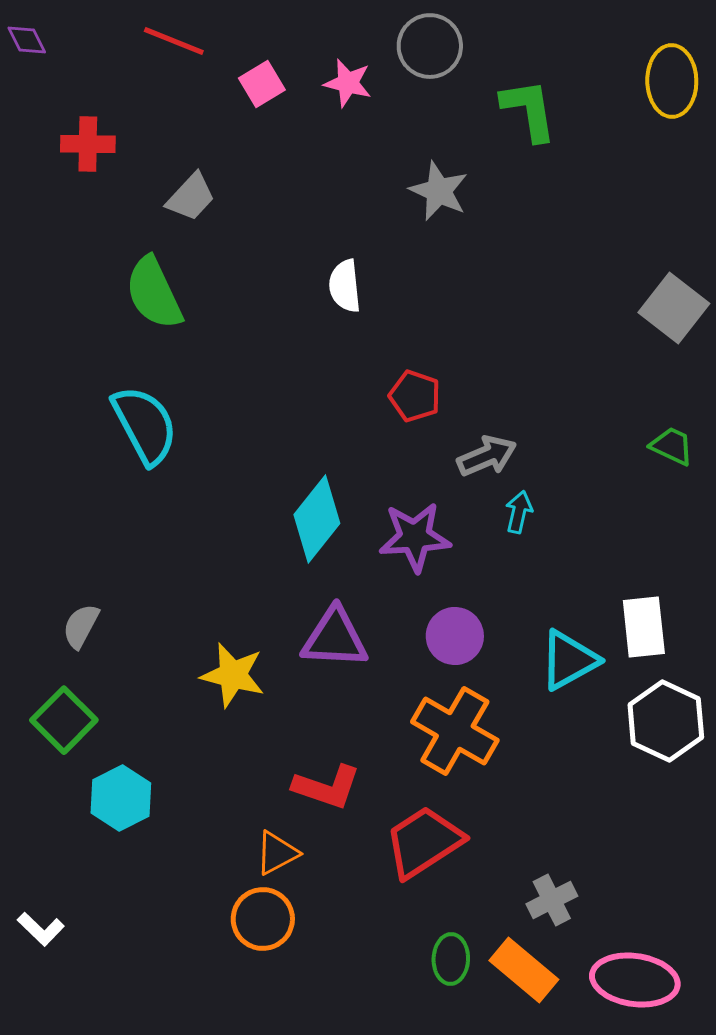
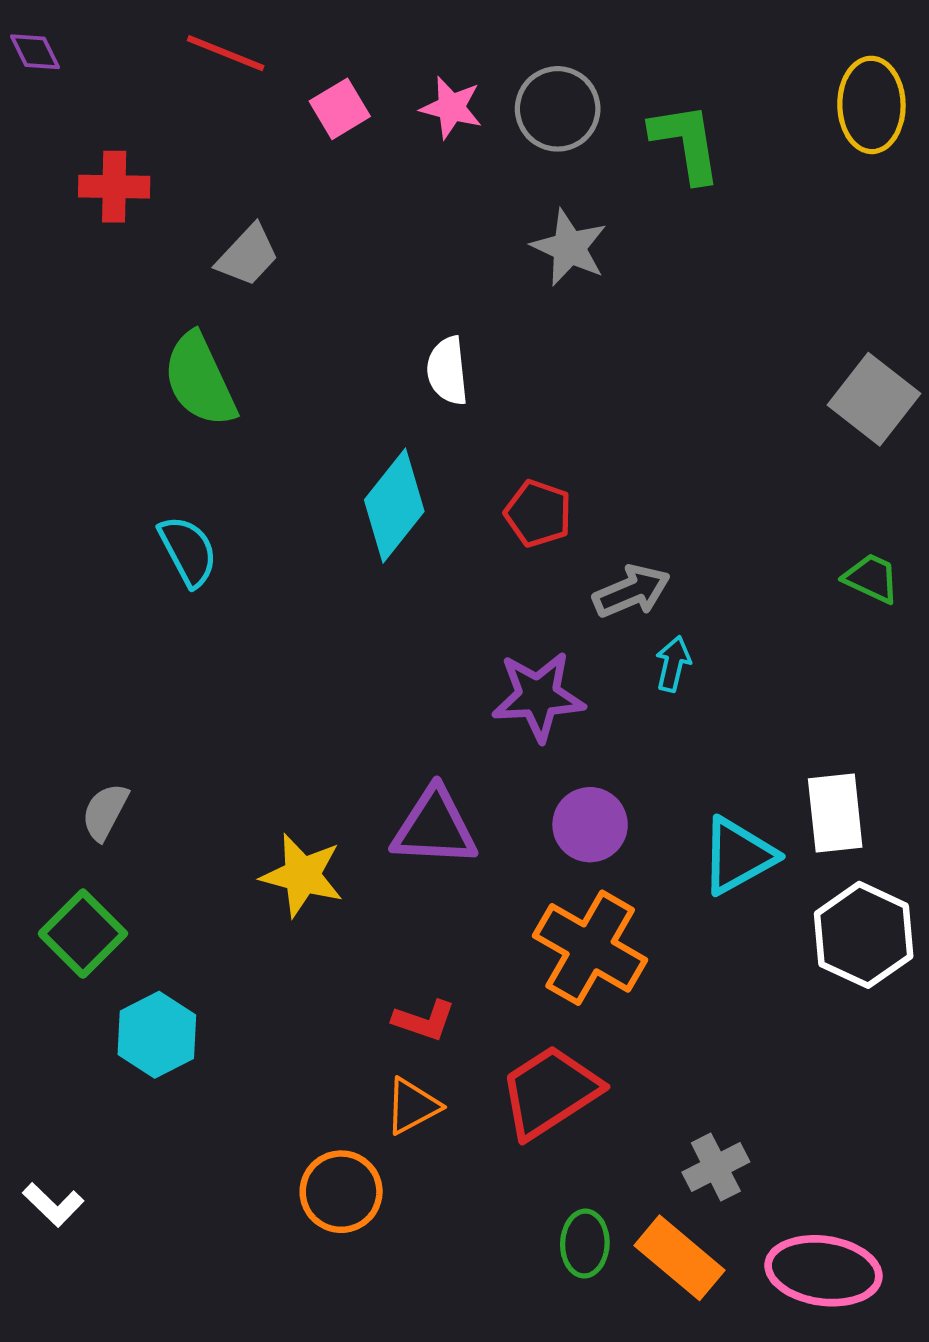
gray circle: (430, 46) -> (558, 109), moved
cyan semicircle: (145, 425) -> (188, 551), size x0.7
cyan diamond: (317, 519) -> (394, 506), moved
red L-shape: (327, 787) -> (424, 1020), size x0.7
orange triangle: (277, 853) -> (412, 1106), moved

